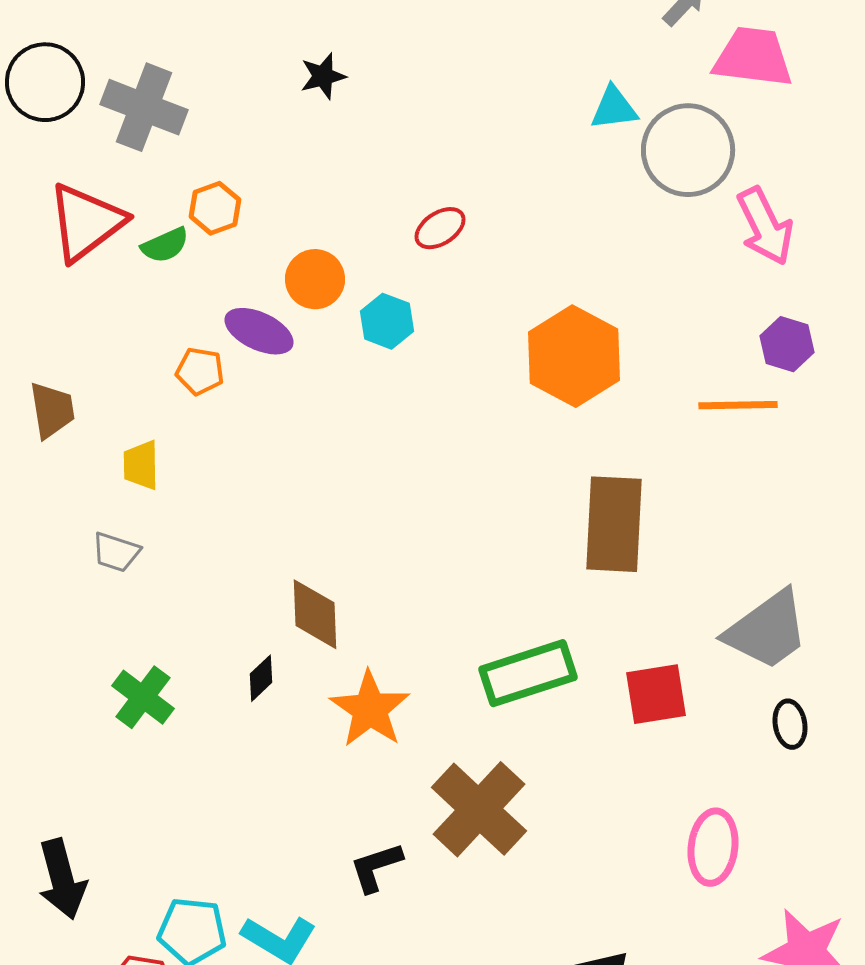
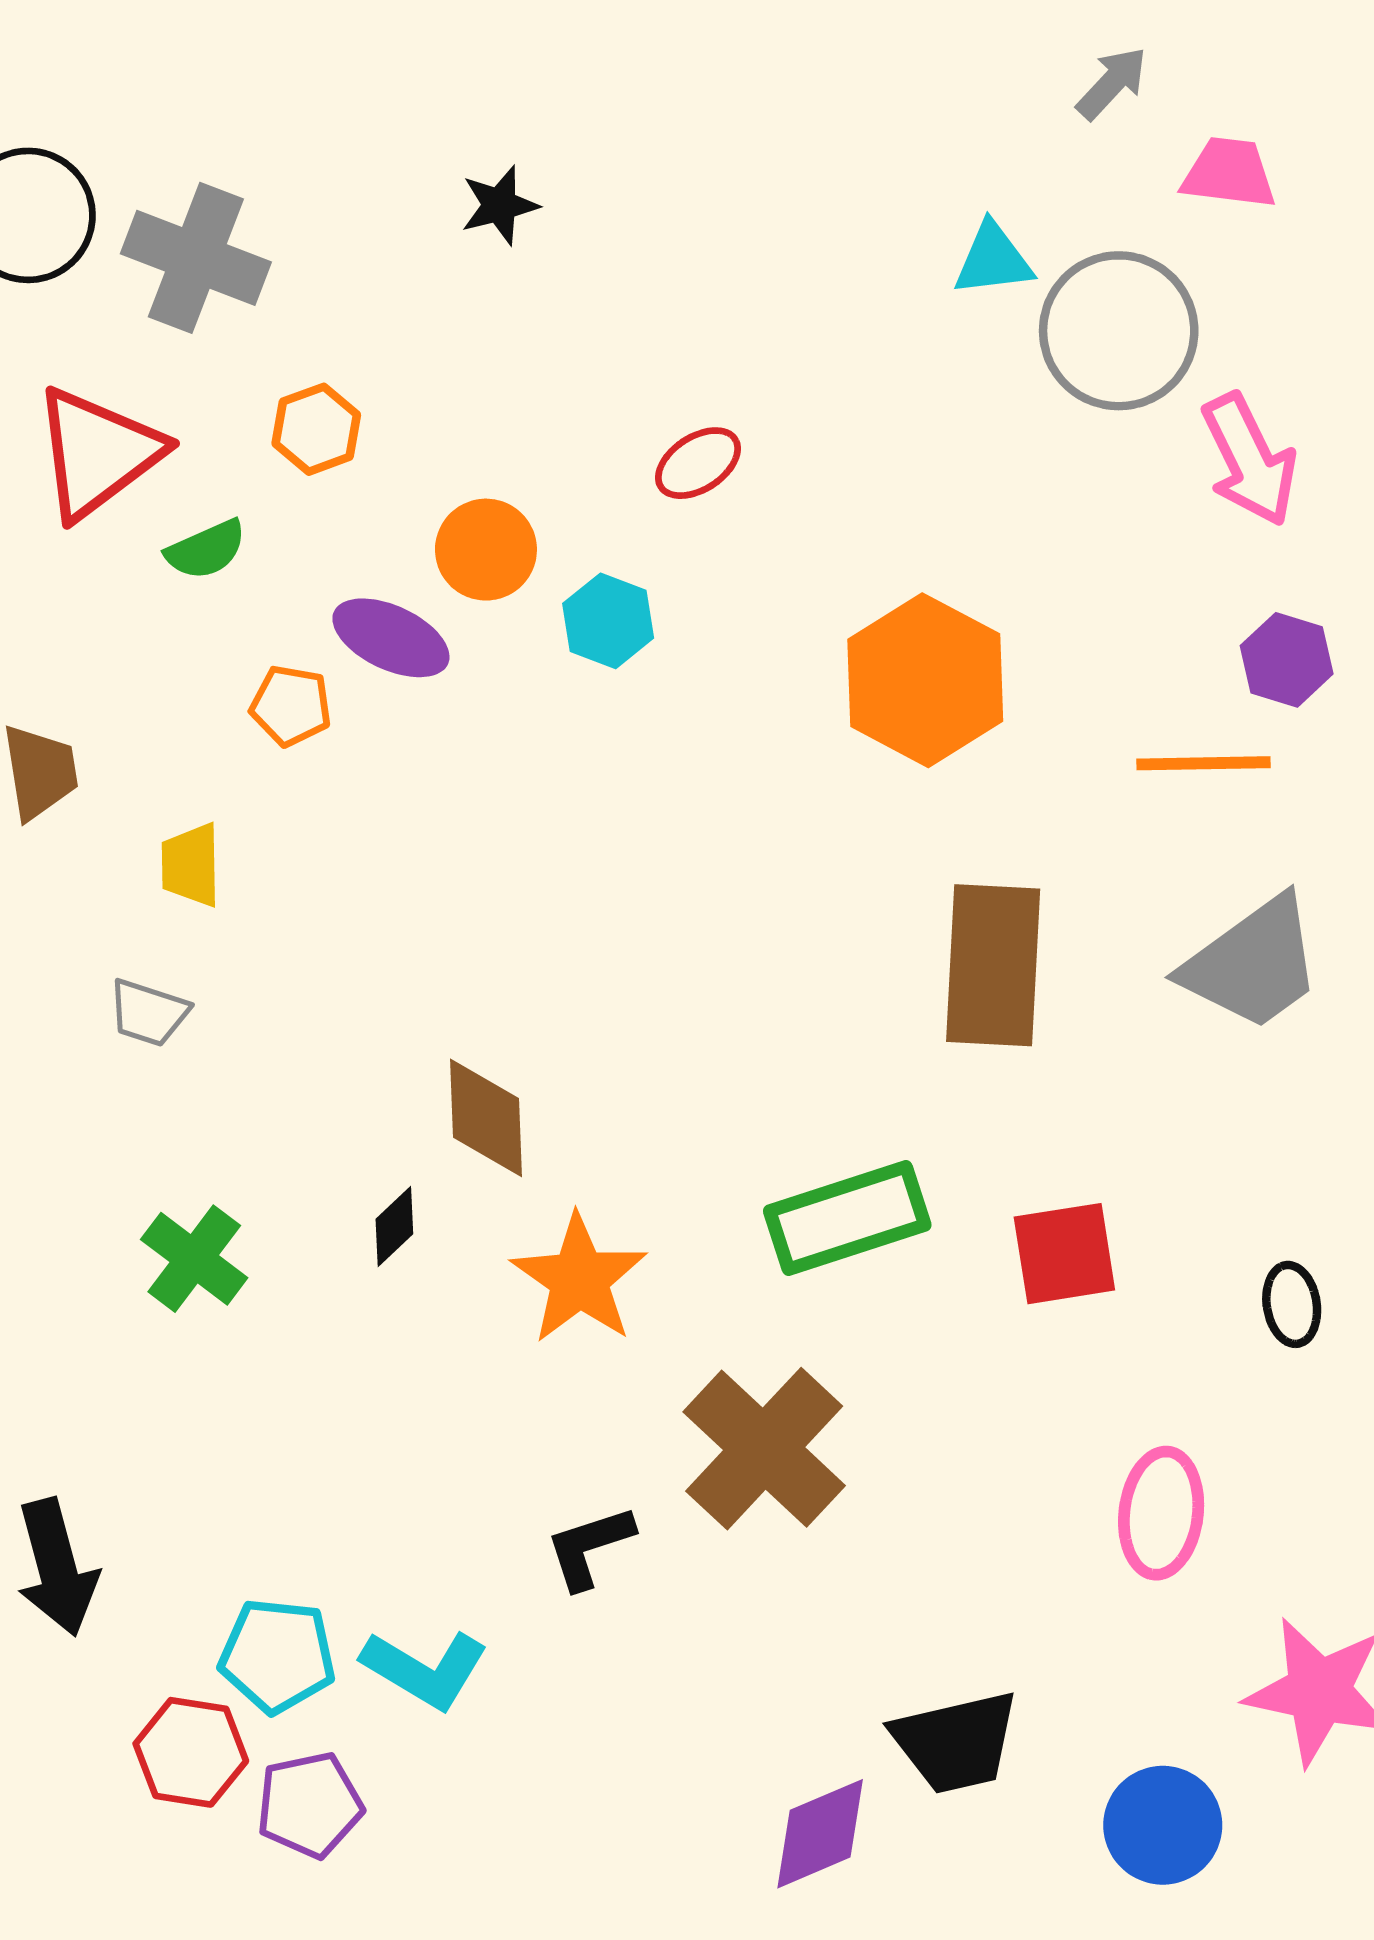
pink trapezoid: (753, 57) -> (1229, 173), size x0.7
green semicircle: (165, 245) -> (206, 550), moved
gray trapezoid: (767, 630) -> (1253, 964), moved

